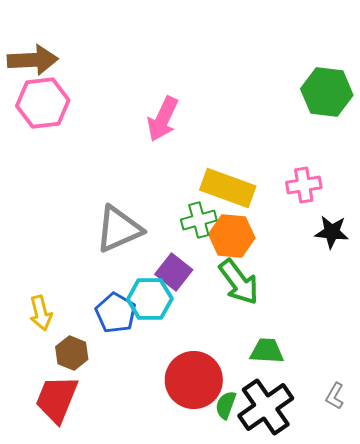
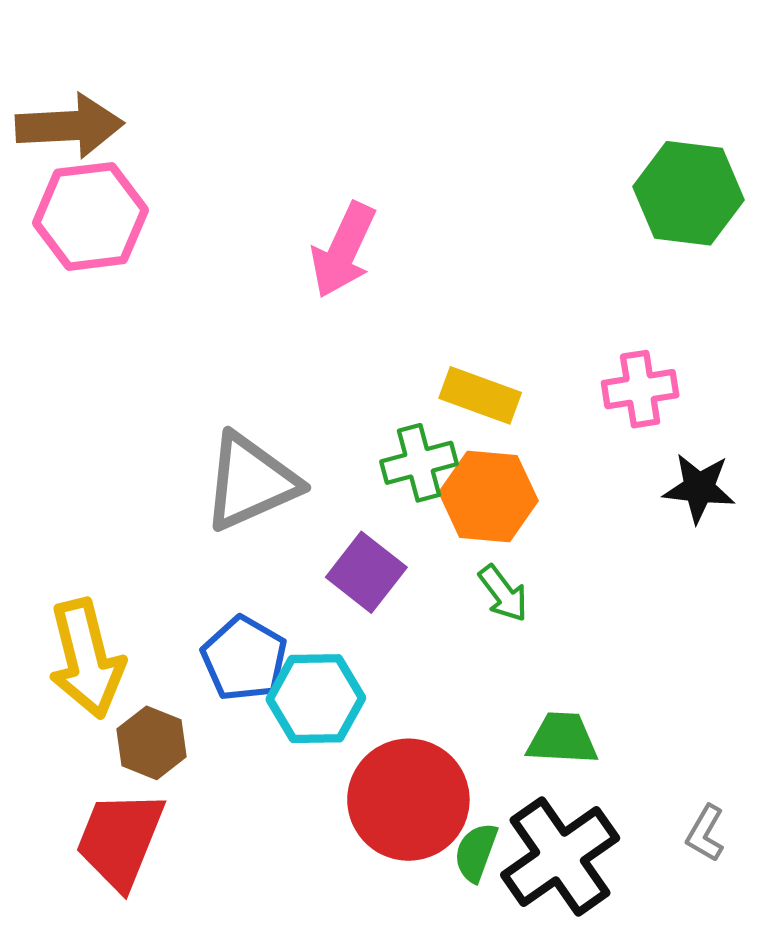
yellow rectangle: (228, 188) -> (480, 395), size x0.7
green arrow: (239, 282) -> (503, 593), size x0.6
cyan hexagon: (150, 299) -> (316, 699), moved
yellow arrow: (41, 313) -> (86, 659), size x1.6

